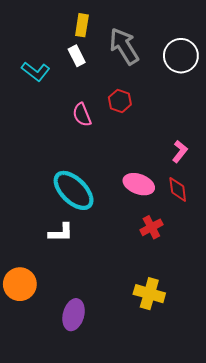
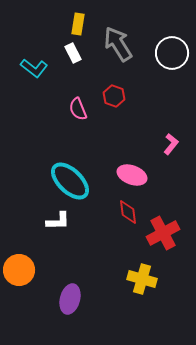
red diamond: (178, 189) -> (128, 212), moved
red cross: (151, 227) -> (163, 233), moved, size x1.5

